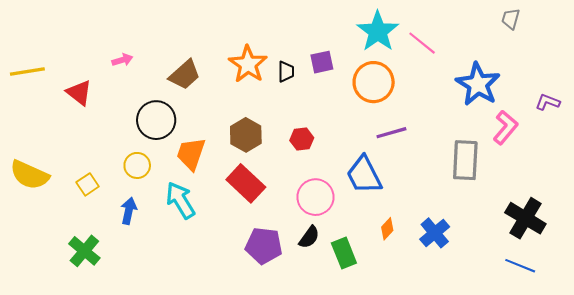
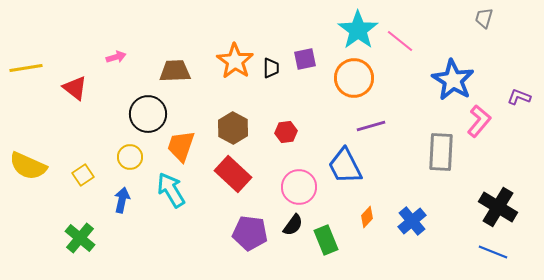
brown trapezoid: (185, 75) -> (175, 71), turned -140

